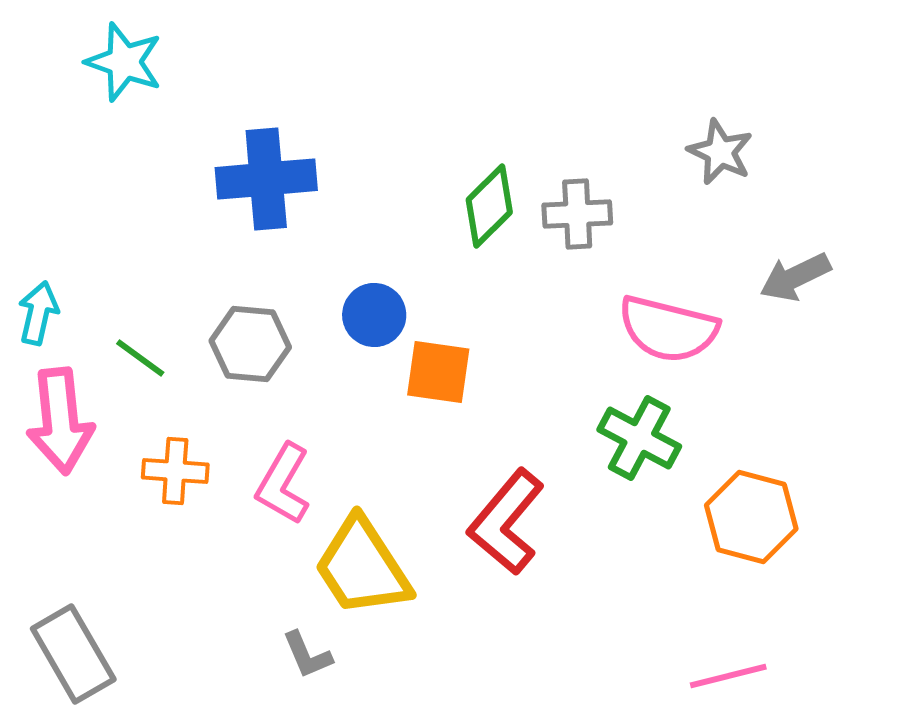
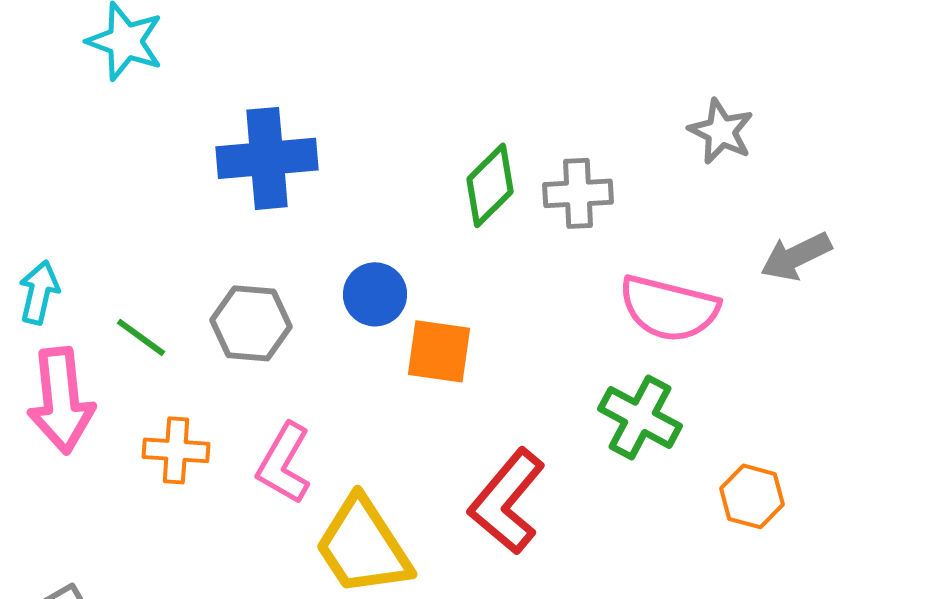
orange hexagon: (751, 517) -> (752, 496), size x0.7

